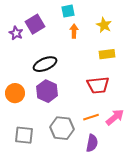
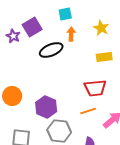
black ellipse: (45, 64) -> (51, 50), moved
purple hexagon: (47, 91) -> (46, 107), moved
orange line: (91, 117) -> (88, 111), moved

